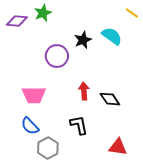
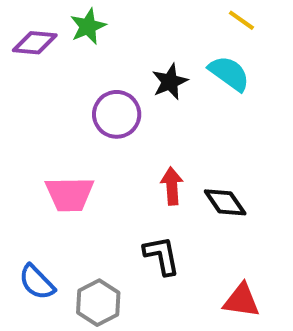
yellow line: (132, 13) -> (241, 20), moved
blue semicircle: (30, 126) -> (37, 282), moved

